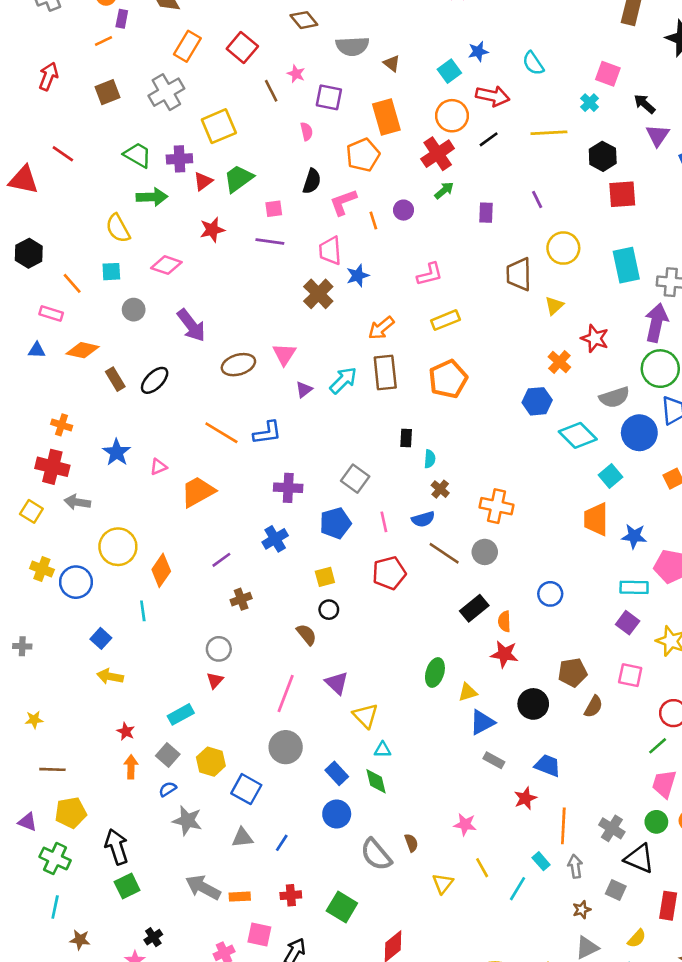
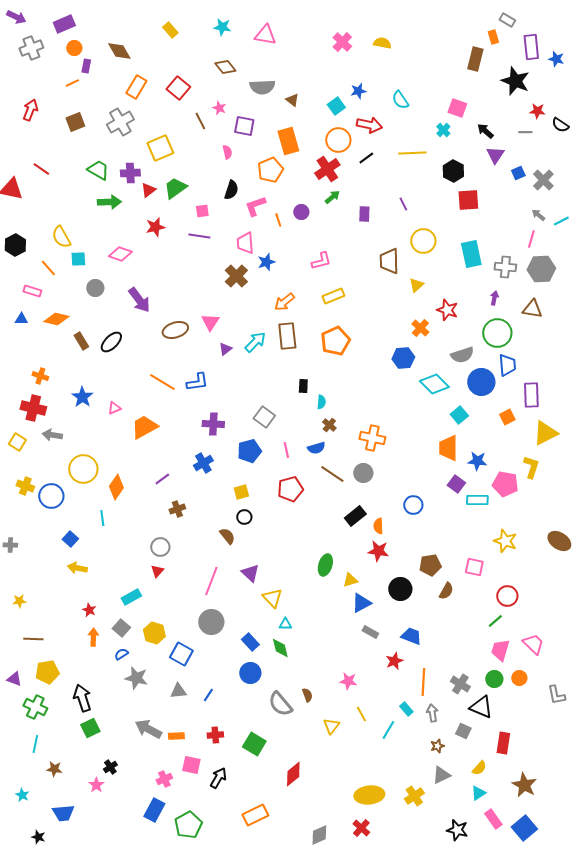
yellow semicircle: (118, 228) -> (61, 237), moved
purple arrow: (656, 323) -> (494, 298), size x0.5
purple square: (628, 623) -> (456, 484), moved

